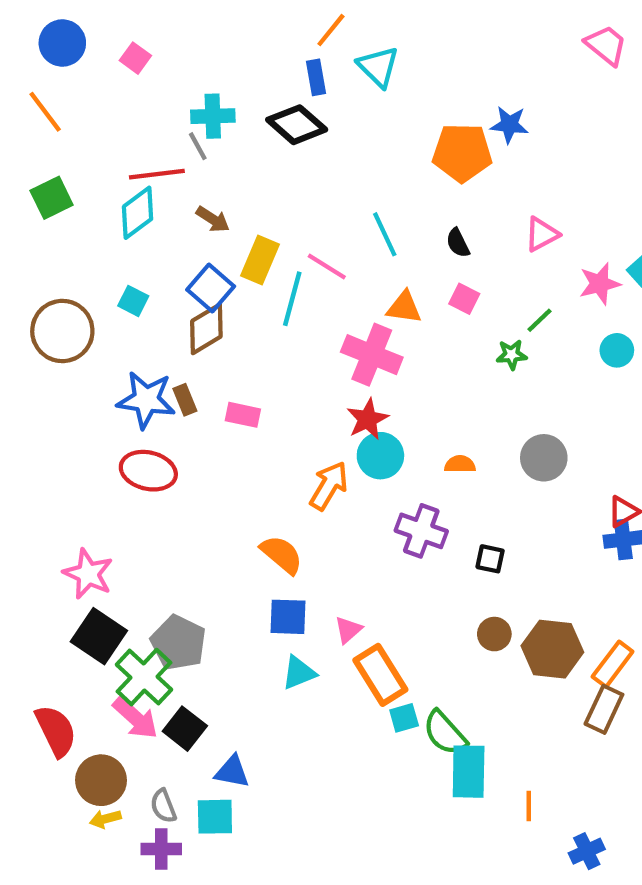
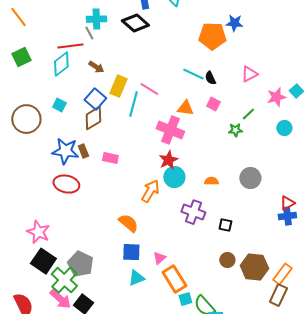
cyan line: (385, 234) -> (193, 74), moved, turned -40

